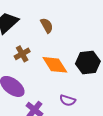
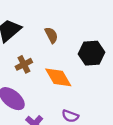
black hexagon: (88, 63) -> (91, 53), moved

